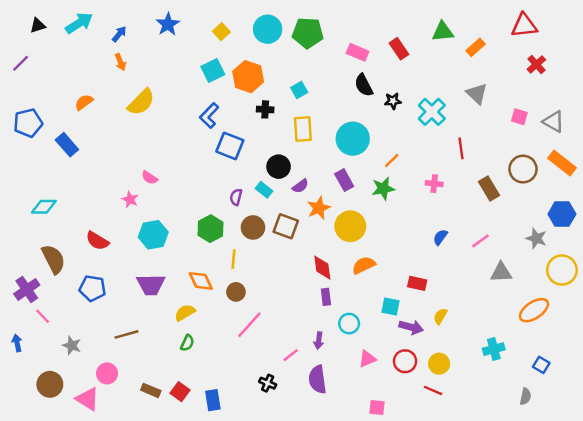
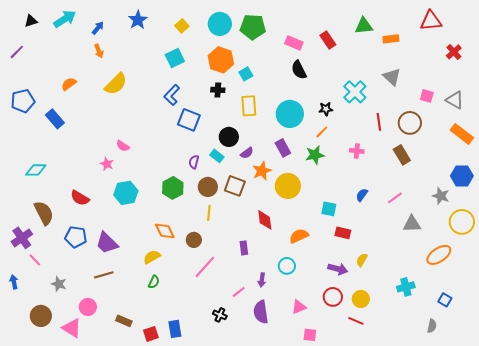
orange rectangle: (476, 47) -> (391, 39), turned 35
red cross: (536, 64) -> (454, 52), moved
orange hexagon: (248, 77) -> (221, 60), moved
black star: (393, 101) -> (326, 109), moved
brown circle: (523, 169) -> (410, 123), moved
yellow line: (234, 259) -> (209, 213), moved
orange semicircle: (364, 265) -> (299, 236), moved
purple trapezoid: (151, 285) -> (107, 243), moved, turned 45
purple rectangle: (326, 297) -> (244, 248), moved
cyan square: (390, 307) -> (329, 209), moved
pink triangle: (367, 359) -> (299, 307), moved
red square: (180, 392) -> (151, 334), moved, turned 35

